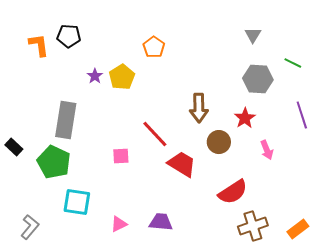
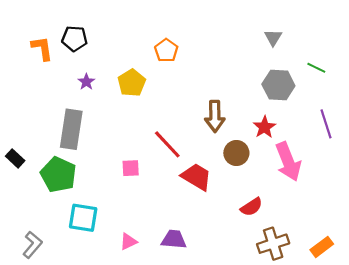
purple star: (95, 76) -> (86, 82), moved
pink arrow: (267, 150) -> (288, 162), size x1.8
red semicircle: (233, 192) -> (252, 207), size x0.7

